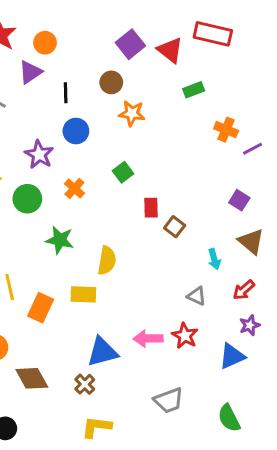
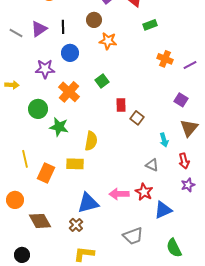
purple triangle: (30, 72) -> (39, 29), moved
orange cross: (226, 130) -> (165, 59), moved
purple star: (39, 155) -> (45, 69), turned -30
orange cross: (74, 188) -> (69, 92), size x1.5
green circle: (27, 199) -> (38, 109), moved
brown triangle: (251, 241) -> (189, 128), turned 30
red arrow: (244, 290) -> (184, 161), turned -63
blue triangle: (232, 356) -> (163, 210), moved

